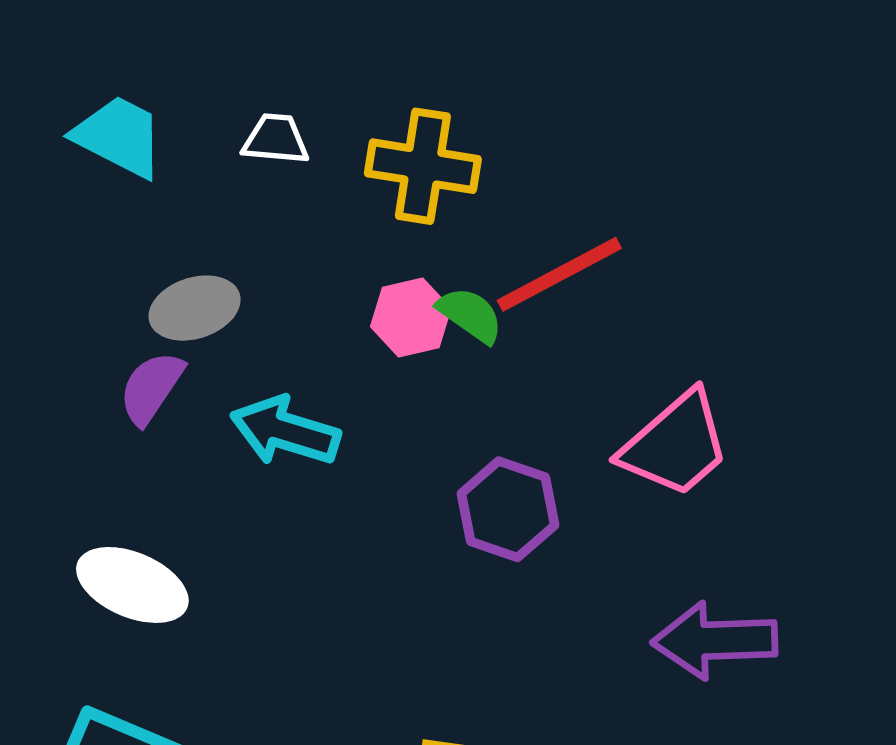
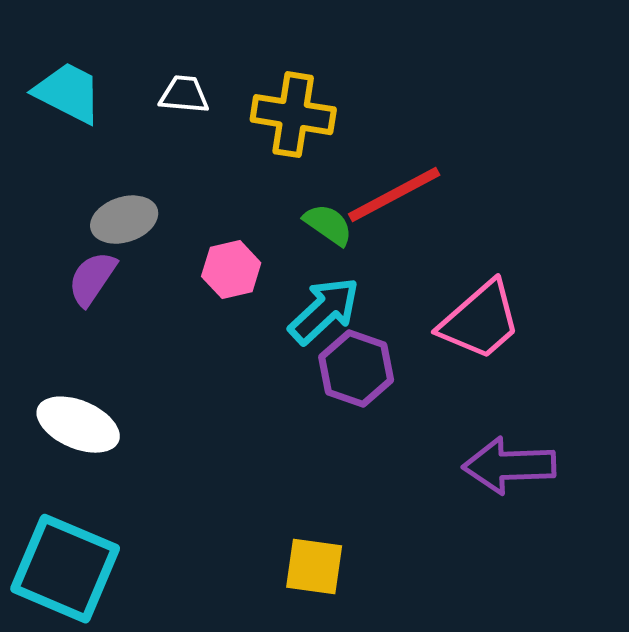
pink hexagon: (411, 317) -> (231, 270), moved
cyan arrow: (285, 431) -> (324, 311), moved, turned 120

